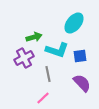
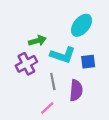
purple semicircle: (82, 83) -> (76, 90), moved, turned 48

